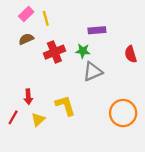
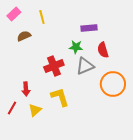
pink rectangle: (26, 14) -> (14, 14), moved
red cross: (54, 52) -> (54, 66), moved
red semicircle: (131, 54) -> (103, 50), moved
orange circle: (123, 113) -> (113, 84), moved

